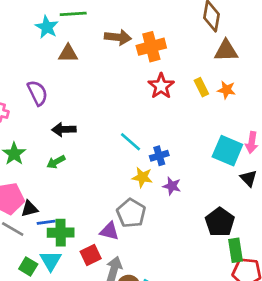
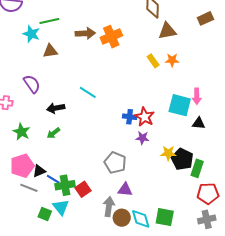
red star: (161, 86) -> (145, 117), moved
cyan line: (131, 142) -> (88, 92), moved
blue cross: (159, 156) -> (130, 117), turned 32
yellow star: (142, 177) -> (168, 153), moved
black triangle: (249, 178) -> (199, 123), turned -32
blue line: (46, 222) -> (53, 179), turned 48
purple triangle: (109, 231) -> (125, 190), moved
green rectangle: (236, 250) -> (197, 168), moved, turned 36
red square: (91, 255) -> (83, 189), moved

